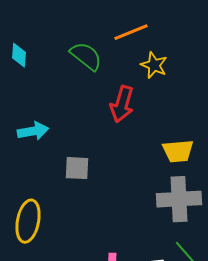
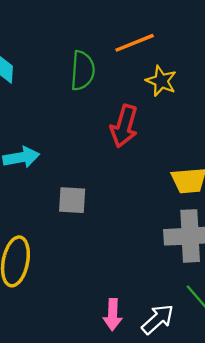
green semicircle: (86, 56) -> (83, 71), turned 56

